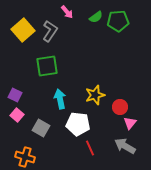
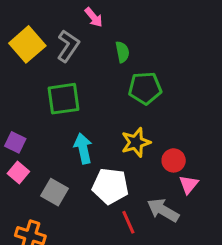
green semicircle: (96, 17) -> (122, 52), moved, turned -64
green pentagon: (118, 21) -> (145, 88), moved
gray arrow: (125, 146) -> (163, 210), moved

